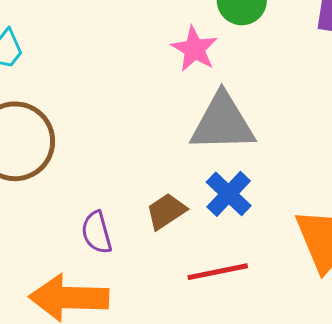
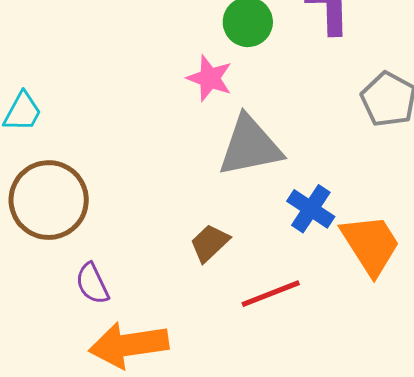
blue cross: (229, 194) -> (311, 209), moved
purple semicircle: (97, 232) -> (92, 284), moved

